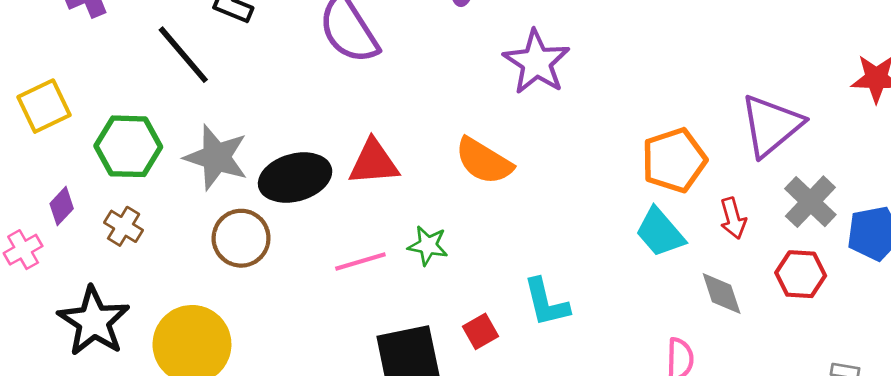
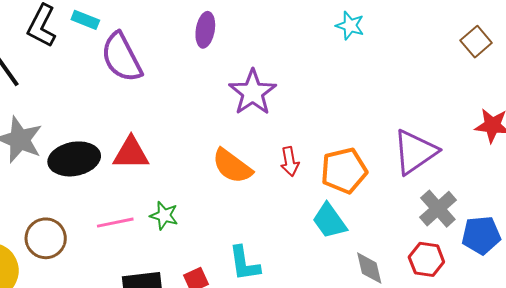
orange semicircle: (484, 161) -> (232, 166), moved
red arrow: (733, 218) -> (290, 162), moved
brown circle: (241, 238) -> (46, 238), moved

